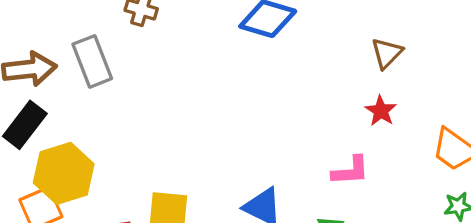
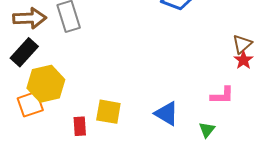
brown triangle: (387, 53) -> (242, 44), moved

